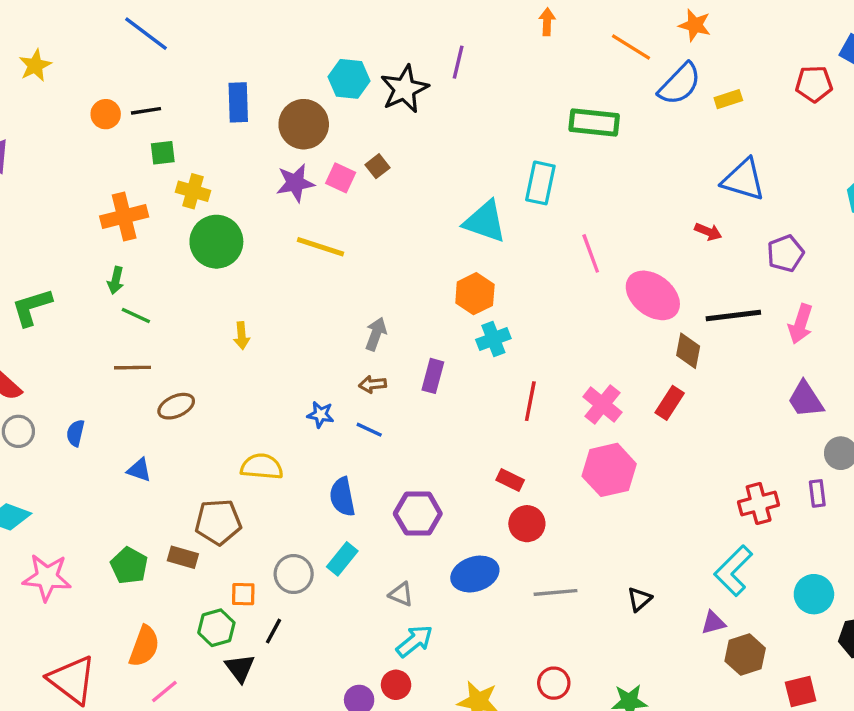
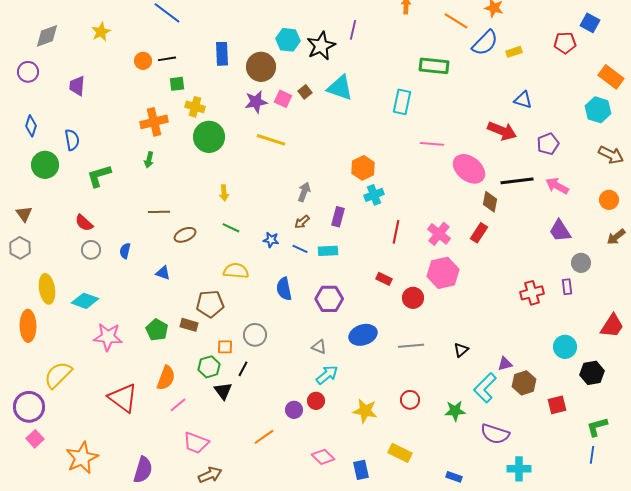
blue triangle: (743, 180) -> (523, 100), size x0.7
cyan triangle: (485, 222) -> (340, 88), moved
red arrow: (708, 232) -> (502, 131), size x1.8
pink line: (591, 253) -> (432, 144), turned -65
green line: (136, 316) -> (231, 228), moved
pink arrow: (801, 324) -> (557, 186), turned 100
brown arrow: (373, 384) -> (302, 222), turned -35
red circle: (527, 524) -> (413, 298), moved
cyan rectangle: (342, 559) -> (328, 251), moved, turned 48
cyan L-shape: (733, 571) -> (485, 388), moved

